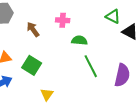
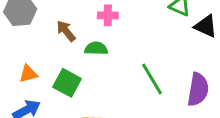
green semicircle: (79, 40) -> (96, 48), moved

